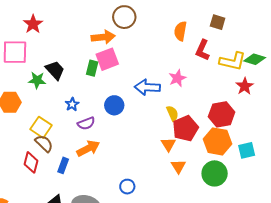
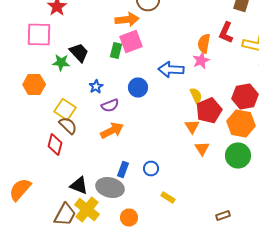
orange semicircle: (180, 31) -> (204, 44), moved
blue rectangle: (63, 165) -> (123, 170), moved

